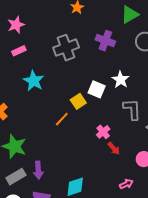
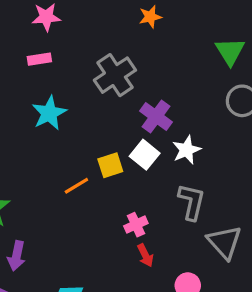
green triangle: (130, 15) -> (230, 51), turned -48
purple cross: (105, 41) -> (156, 117), moved
gray cross: (66, 48) -> (115, 75), turned -30

